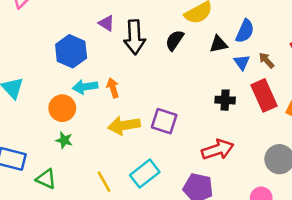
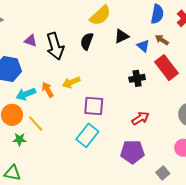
blue semicircle: (245, 31) -> (157, 14), moved
yellow arrow: (124, 125) -> (71, 82), moved, size x0.7
red arrow: (218, 150) -> (140, 118), size x0.7
cyan rectangle: (145, 174) -> (87, 135), moved
yellow line: (104, 182) -> (36, 123), moved

